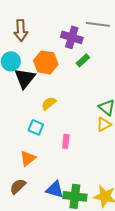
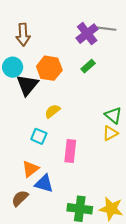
purple cross: (72, 37) -> (87, 34), moved, turned 35
pink rectangle: (66, 141) -> (70, 151), size x1.5
blue triangle: (55, 189) -> (44, 184), moved

